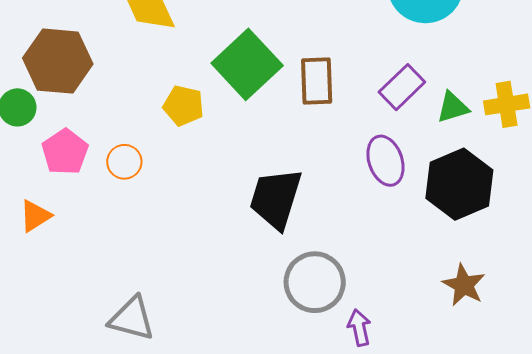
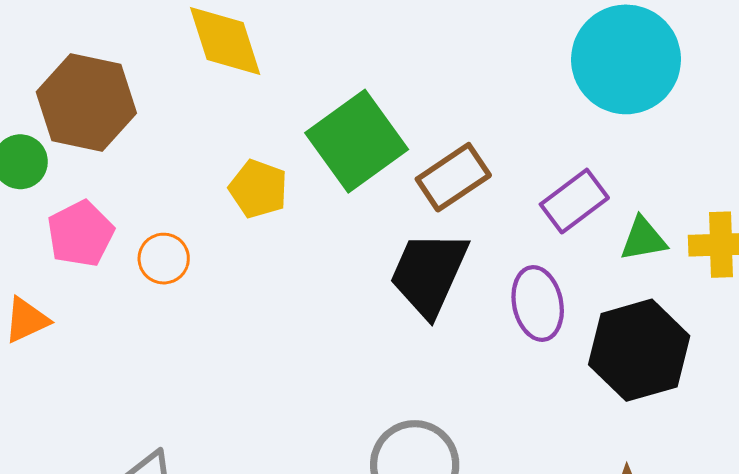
brown rectangle: (317, 81) -> (453, 177), turned 51
black trapezoid: (276, 199) -> (429, 274), moved

